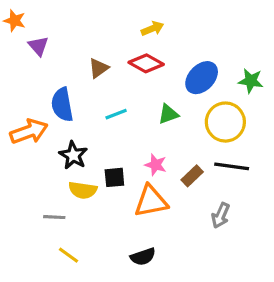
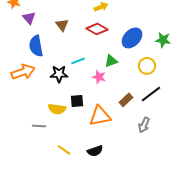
brown triangle: (99, 68) -> (62, 25), moved, turned -32
blue semicircle: (62, 105) -> (36, 46), moved
yellow circle: (225, 122) -> (147, 66), size x0.7
black star: (73, 155) -> (59, 74), moved, turned -30
pink star: (156, 165) -> (99, 77), moved
black line: (232, 166) -> (151, 94), turned -45
yellow line: (69, 255) -> (64, 150), moved

